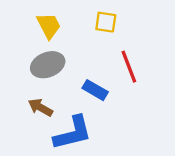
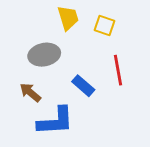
yellow trapezoid: (49, 26) -> (68, 18), moved

